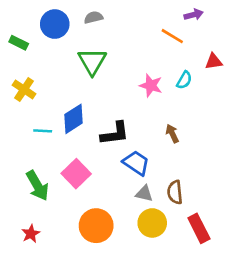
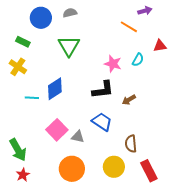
green rectangle: (19, 43) -> (23, 42), moved
black L-shape: (115, 134) -> (103, 90), moved
brown arrow: (172, 134) -> (129, 100), turned -96
green arrow: (37, 186) -> (18, 150), moved
gray triangle: (144, 194) -> (78, 137), moved

